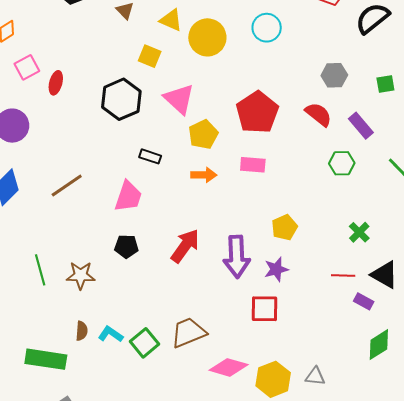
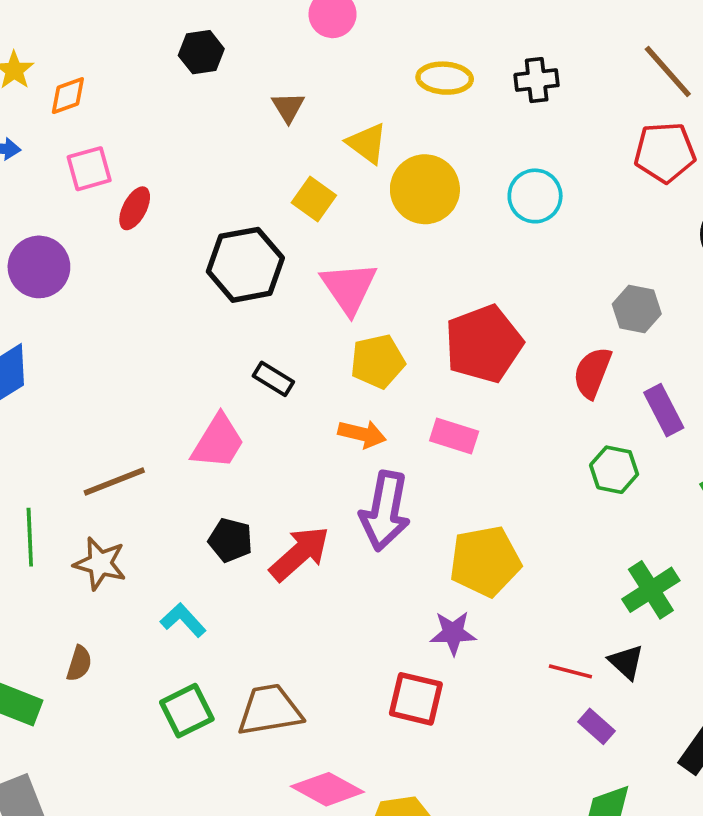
red semicircle: (318, 114) -> (592, 373), turned -120
brown line: (67, 185) -> (114, 481), moved
yellow pentagon: (284, 227) -> (485, 561), size x1.5
green cross: (359, 232) -> (651, 590), moved, size x1.4
black pentagon: (126, 246) -> (230, 540), moved
purple arrow: (237, 257) -> (385, 511), moved
black triangle: (385, 275) -> (626, 662), moved, size x0.7
cyan L-shape: (111, 334) -> (183, 620), moved

